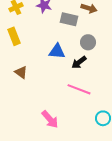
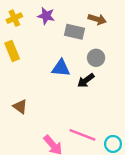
brown triangle: (21, 72) -> (20, 107), moved
pink line: (79, 89) -> (82, 135), moved

